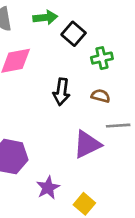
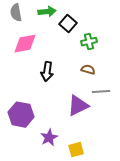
black arrow: (61, 92) -> (47, 72), moved
yellow square: (84, 204) -> (76, 150), turned 35

